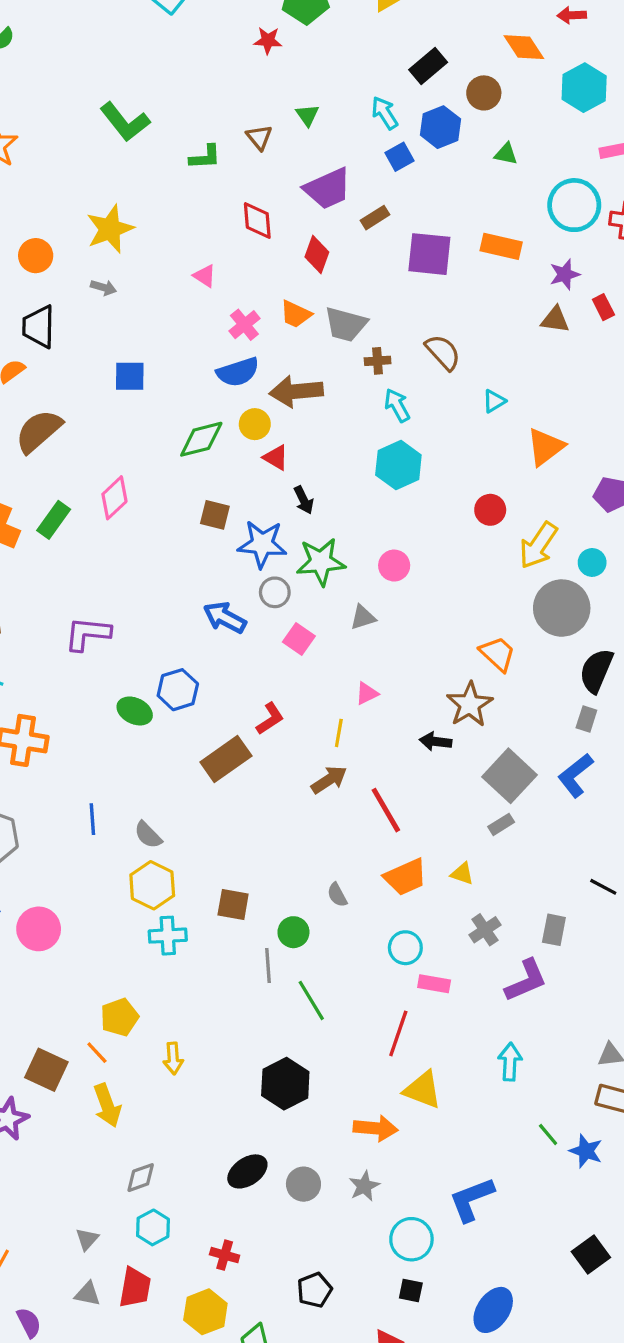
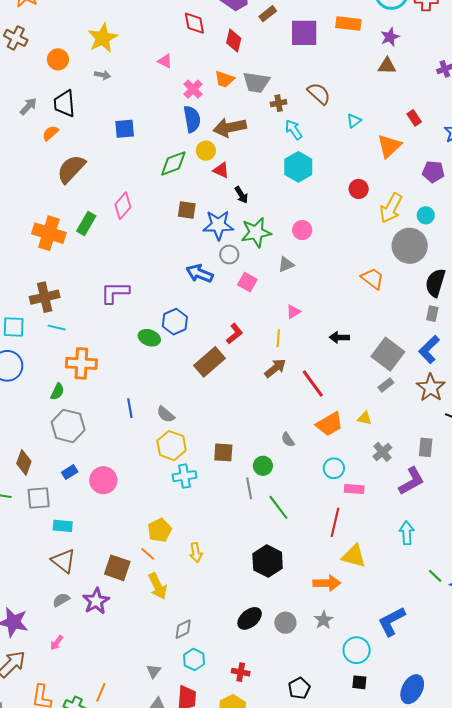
red rectangle: (603, 307) -> (414, 118), moved
blue semicircle: (238, 372) -> (192, 119), turned -76
brown star: (470, 704) -> (431, 388), moved

